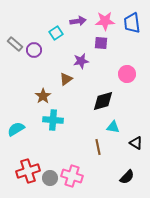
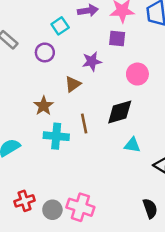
purple circle: (34, 50) -> (45, 52), moved
pink circle: (127, 74) -> (137, 74), moved
brown line: (98, 147) -> (84, 123), moved
red cross: (28, 171) -> (25, 201), size x0.7
black semicircle: (127, 177) -> (150, 208), turned -63

